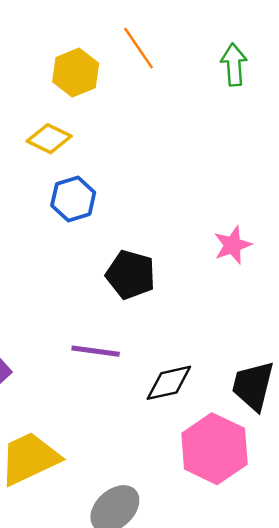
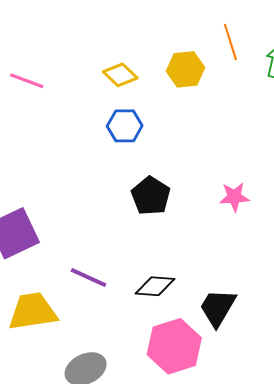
orange line: (139, 48) -> (230, 42), moved
yellow hexagon: (76, 73) -> (186, 69), moved
purple line: (96, 351) -> (89, 277), moved

